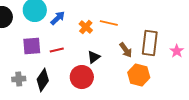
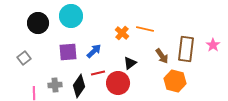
blue arrow: (58, 18) -> (94, 51), moved
red line: (57, 50) -> (98, 73), moved
pink star: (177, 51) -> (213, 45), moved

